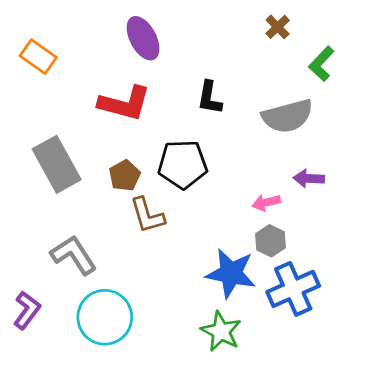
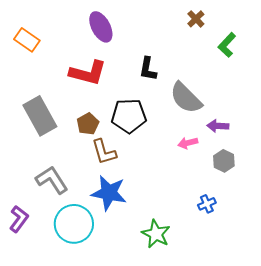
gray semicircle: (287, 116) -> (186, 98), moved, turned 60
gray hexagon: (270, 241) -> (224, 161), moved
blue star: (231, 273) -> (109, 193), moved
blue cross: (293, 289) -> (207, 204), size x0.5

